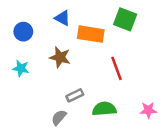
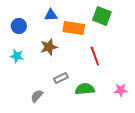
blue triangle: (63, 18) -> (51, 15), turned -32
brown star: (60, 57) -> (49, 47), turned -30
gray semicircle: (59, 117) -> (37, 96), moved

